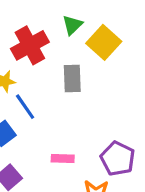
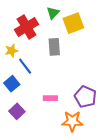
yellow square: (104, 42) -> (73, 23), turned 30

